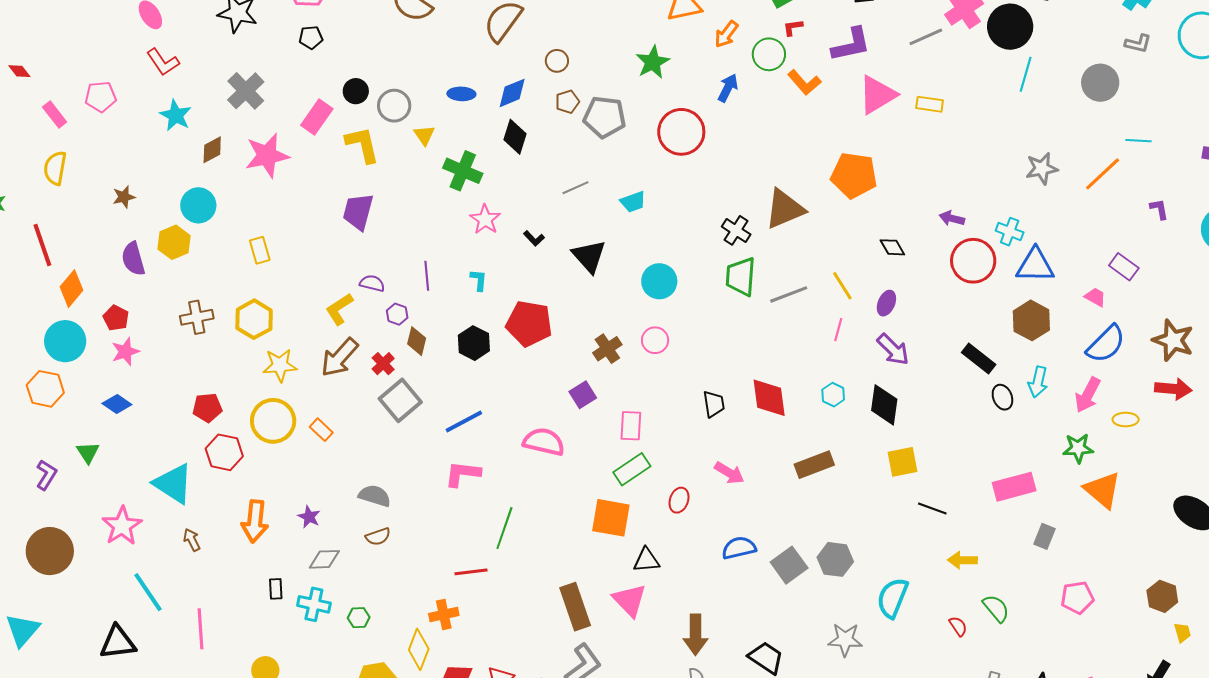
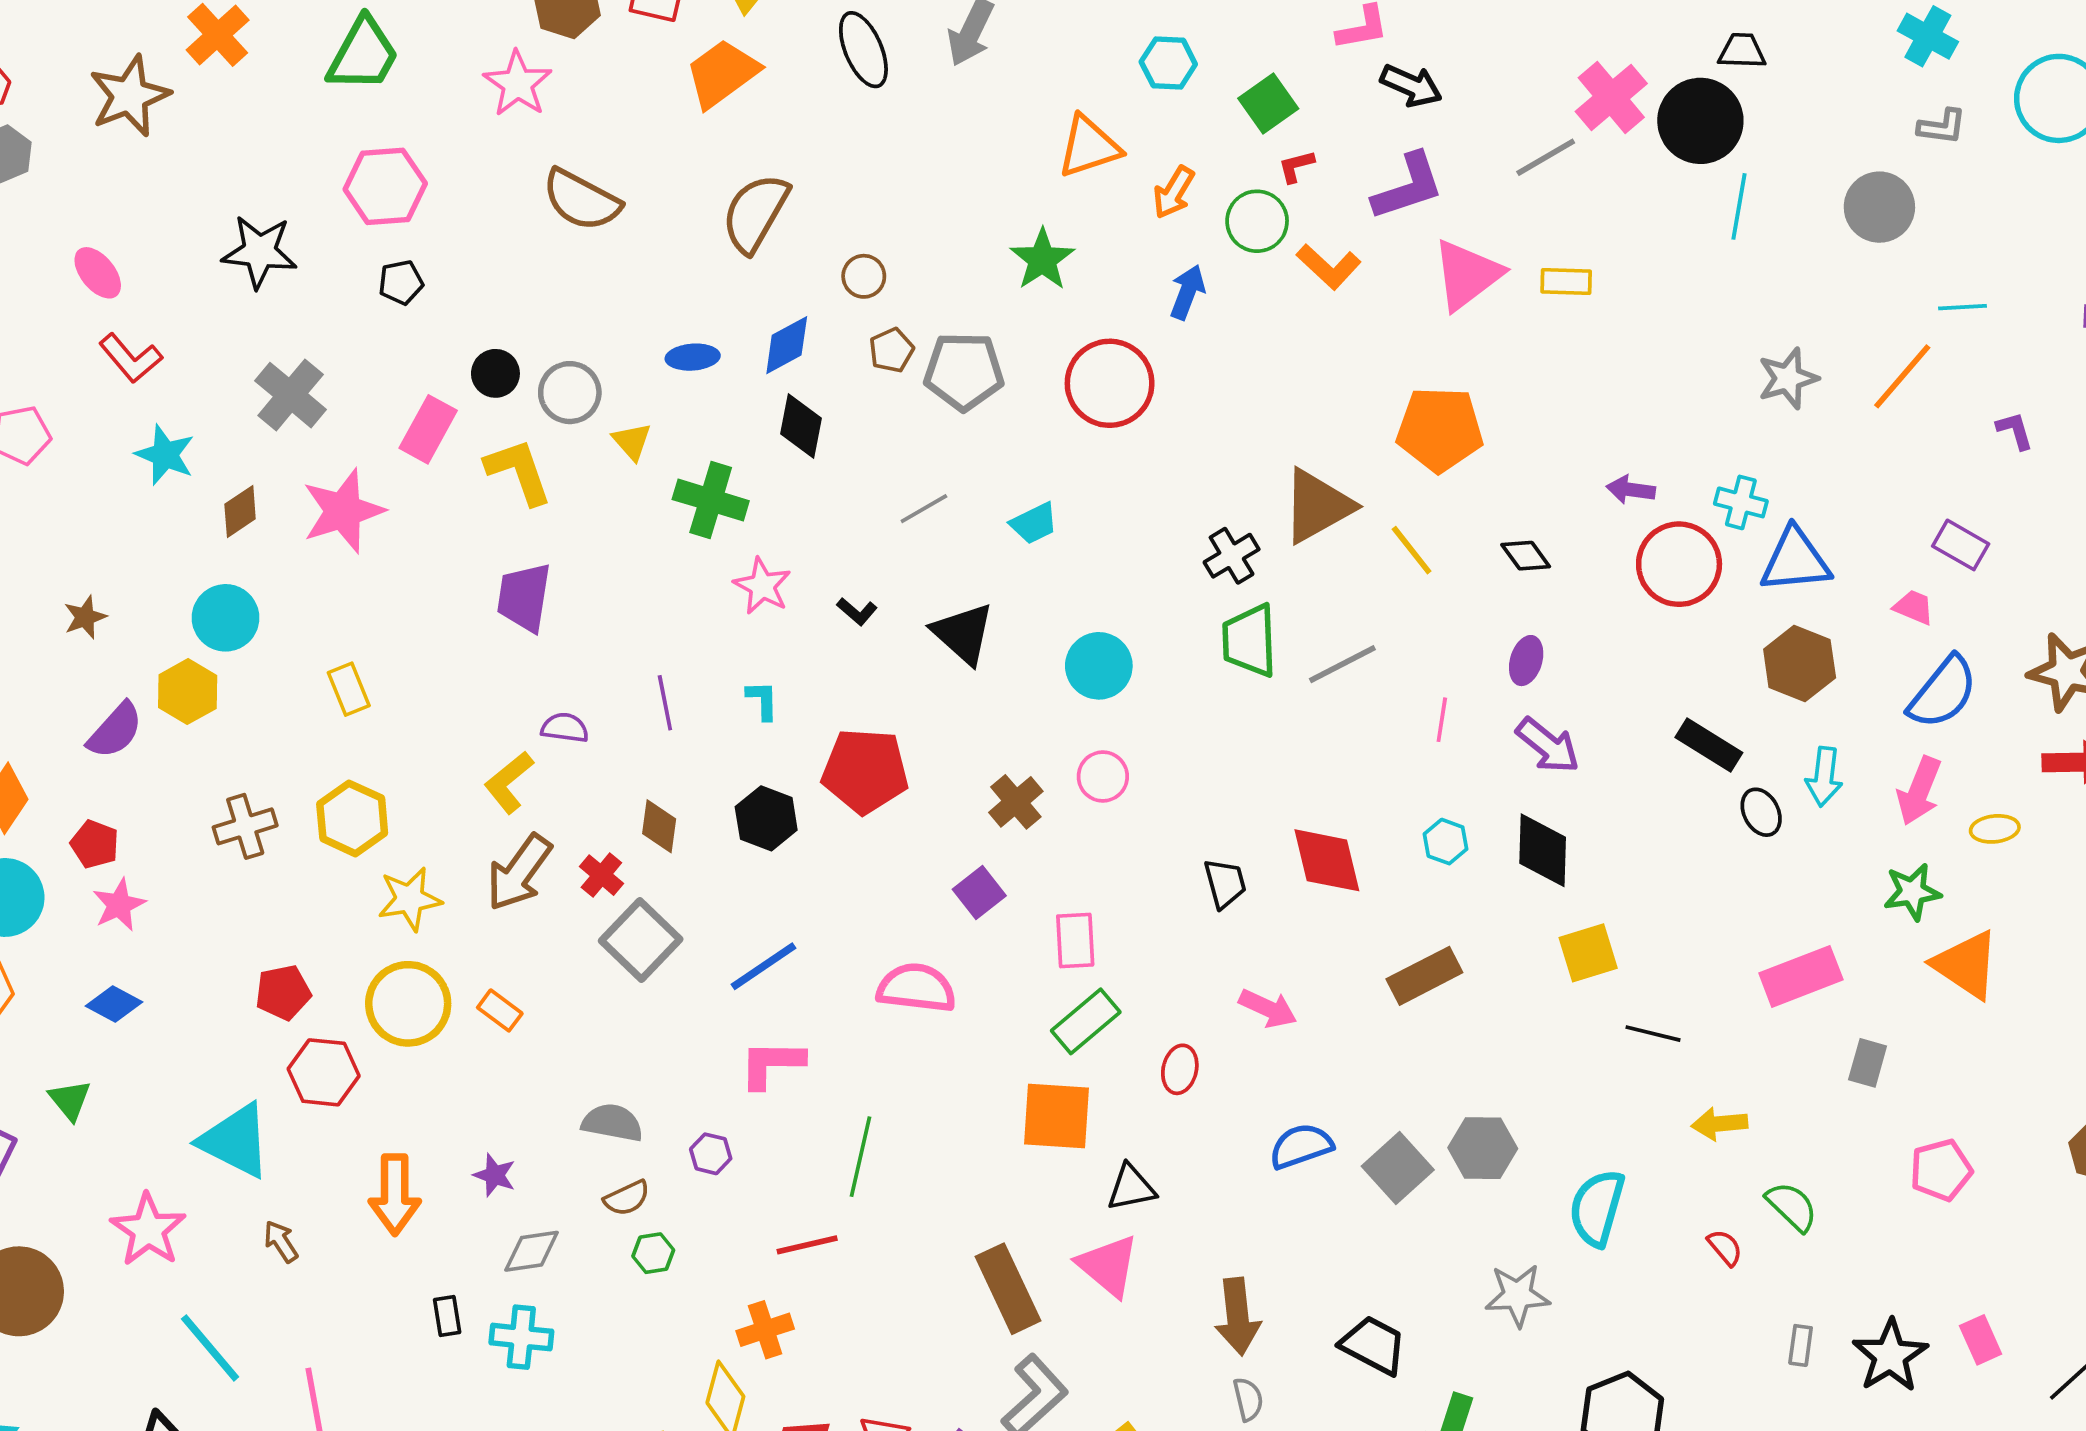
black cross: (736, 230) -> (1232, 556), turned 32
purple semicircle: (133, 259) -> (115, 730), turned -116
yellow line: (842, 286) -> (1412, 550), moved
purple hexagon: (397, 314) -> (711, 1154), moved
green hexagon: (359, 618) -> (653, 1253), moved

